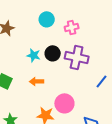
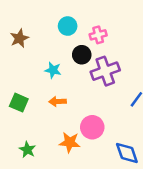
black circle: (53, 53) -> (82, 55), moved
purple cross: (77, 57) -> (105, 71), turned -30

